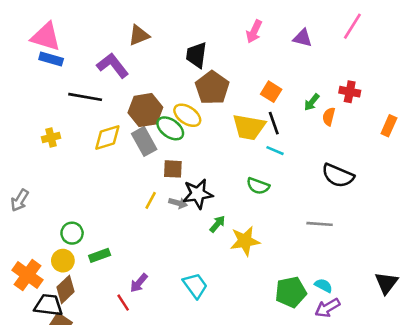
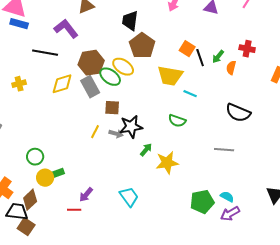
black line: (274, 123) -> (200, 58), moved
yellow circle: (63, 261) -> (45, 178), moved
red line: (123, 303) -> (74, 210), turned -56

